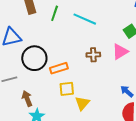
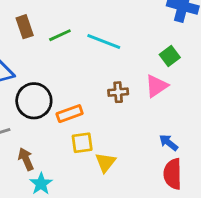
green line: (55, 13) -> (60, 35), turned 49

